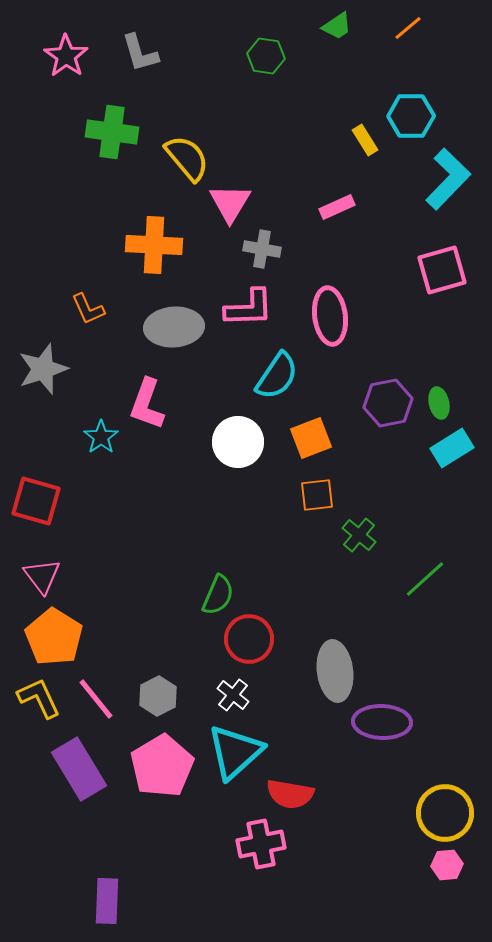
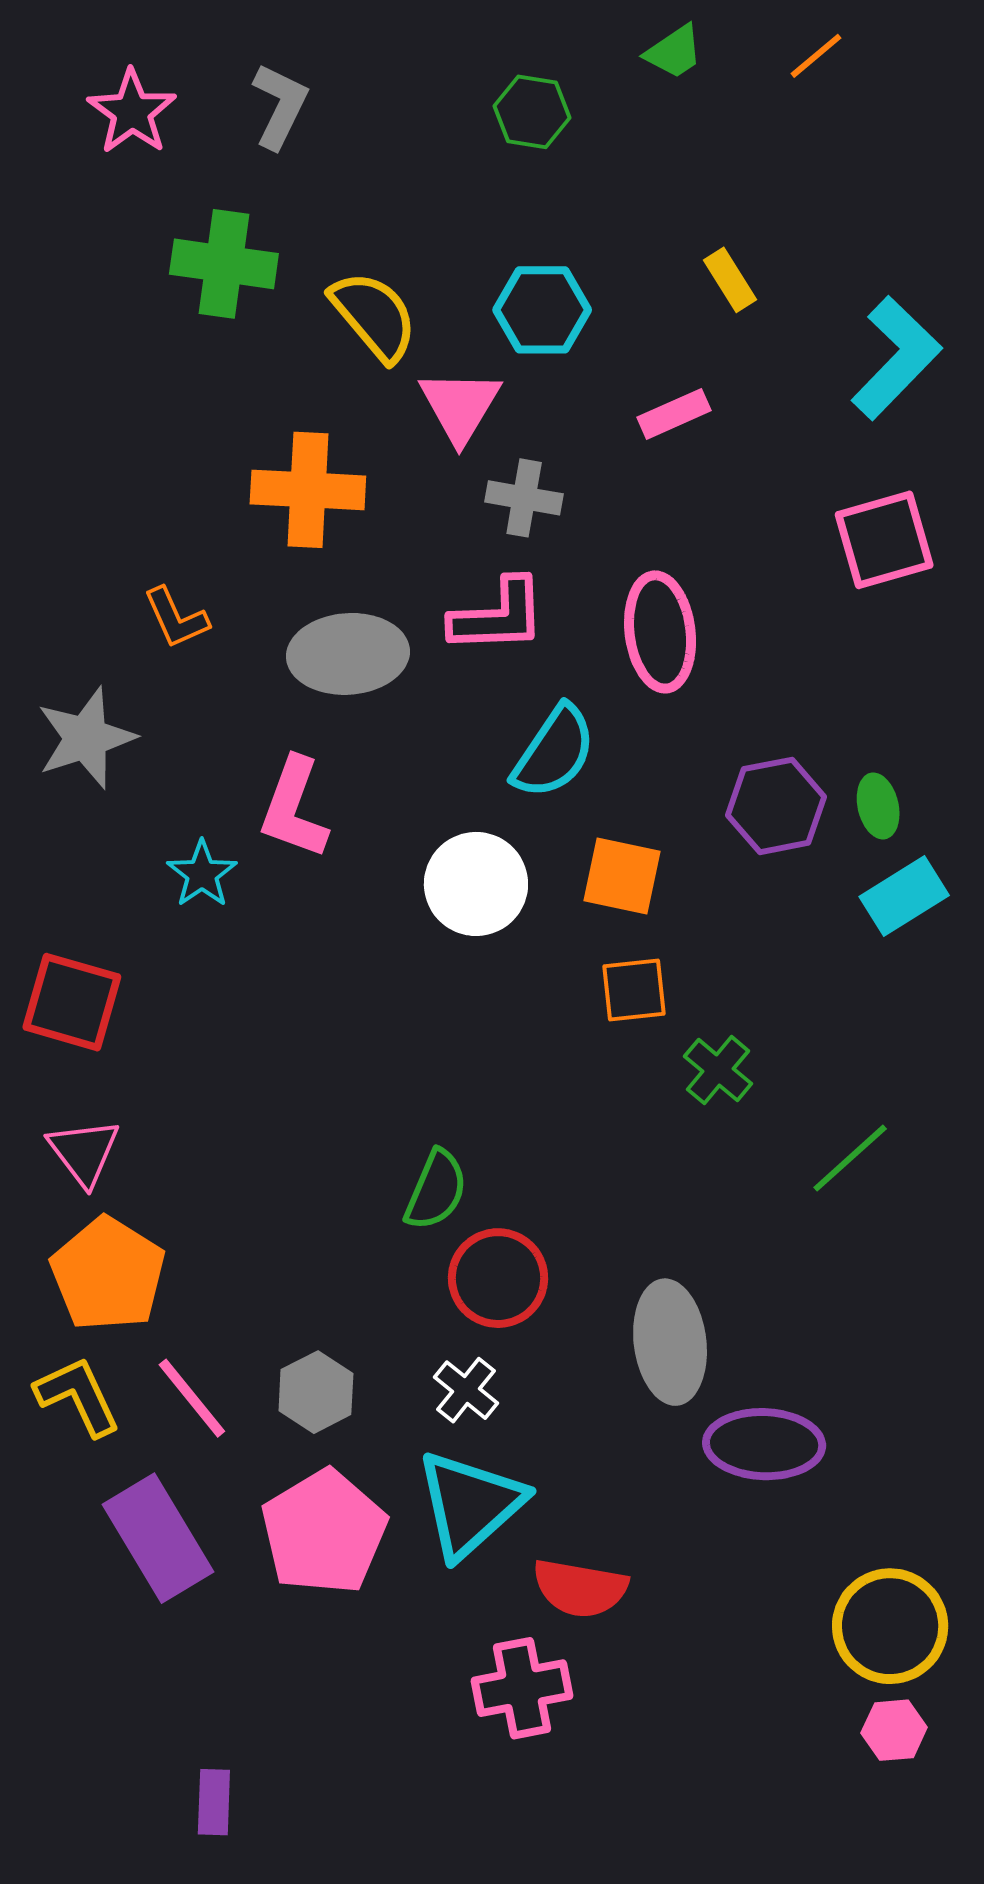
gray L-shape: (140, 53) -> (280, 106), turned -138
cyan hexagon: (411, 116) -> (542, 310), moved
orange square: (311, 438) -> (622, 876), turned 33
purple rectangle: (107, 901) -> (214, 1802), size x0.7

